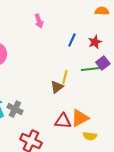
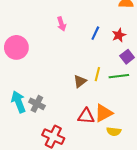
pink arrow: (39, 21) -> (61, 24), moved
green line: (91, 69) -> (119, 76), moved
yellow line: (65, 77) -> (97, 74), moved

